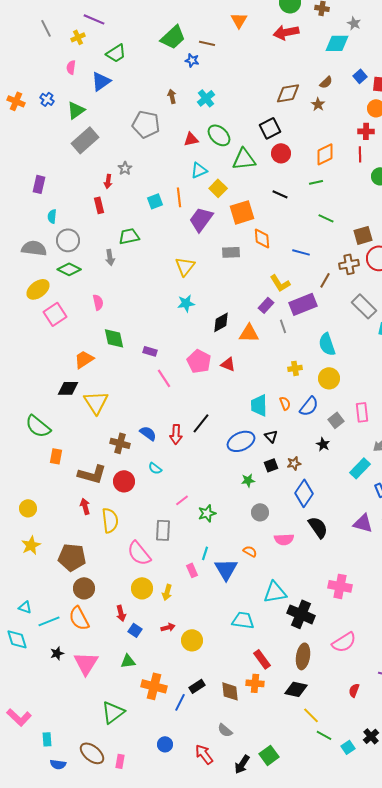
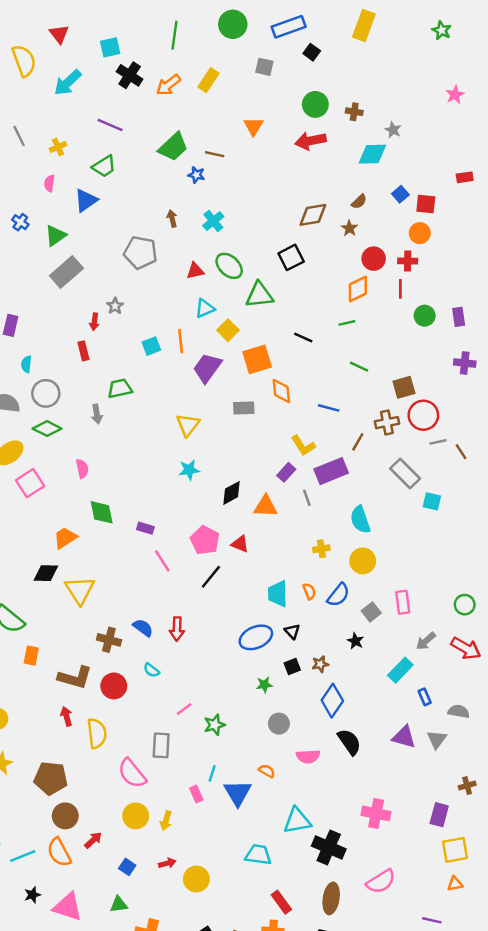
purple line: (94, 19) -> (110, 125), moved
red circle: (281, 153) -> (374, 259), moved
black line: (201, 423) -> (211, 577), moved
red arrow: (121, 613) -> (93, 840), moved, turned -119
pink triangle: (86, 663) -> (68, 907), turned -44

